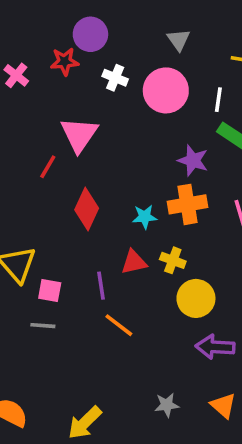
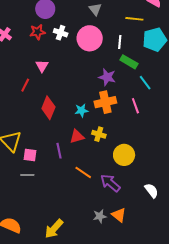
red star: (65, 61) -> (38, 32), moved
pink triangle: (79, 135) -> (42, 66), size x0.6
yellow circle: (196, 298) -> (124, 155), moved
orange line: (119, 325) -> (83, 172), moved
purple arrow: (215, 347) -> (110, 183), moved, turned 40
orange triangle: (223, 406) -> (119, 215), moved

